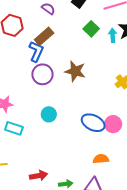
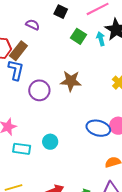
brown rectangle: (44, 36) -> (18, 51), moved
blue L-shape: (36, 51) -> (16, 70), moved
cyan circle: (49, 114) -> (50, 142), moved

